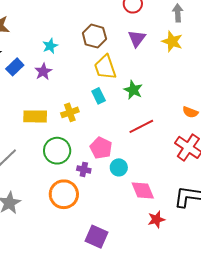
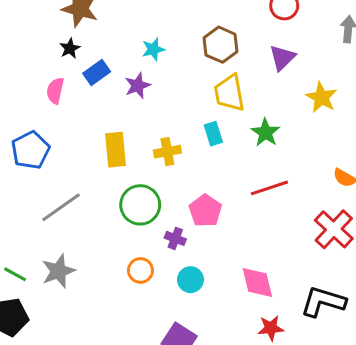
yellow star: (172, 41) -> (321, 97), moved
yellow rectangle: (35, 116) -> (115, 150), turned 75
cyan circle: (119, 167) -> (190, 280), moved
orange circle: (64, 194) -> (140, 270), size x0.6

